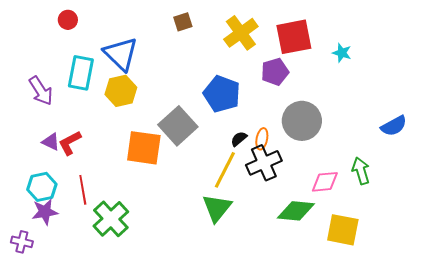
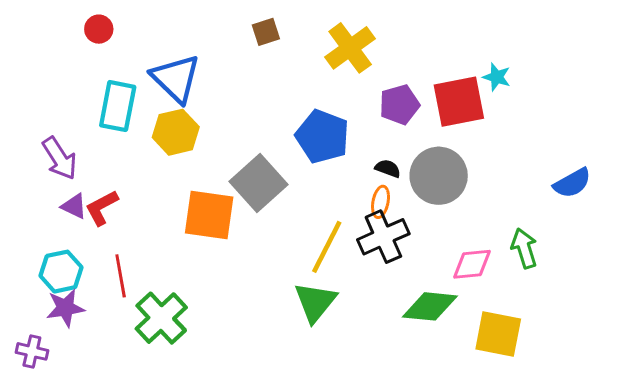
red square: (294, 37) -> (459, 102), moved
purple arrow: (41, 91) -> (60, 158), moved
black semicircle: (239, 139) -> (388, 168), moved, turned 60

